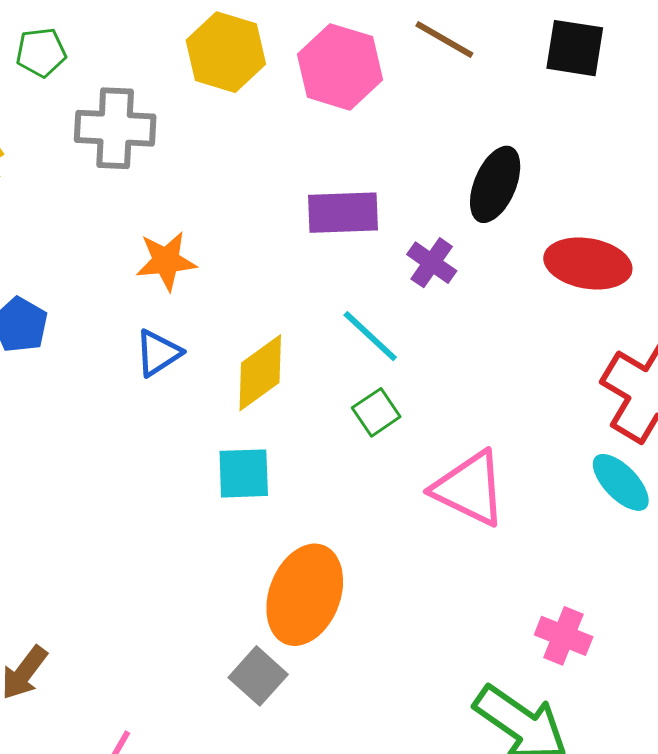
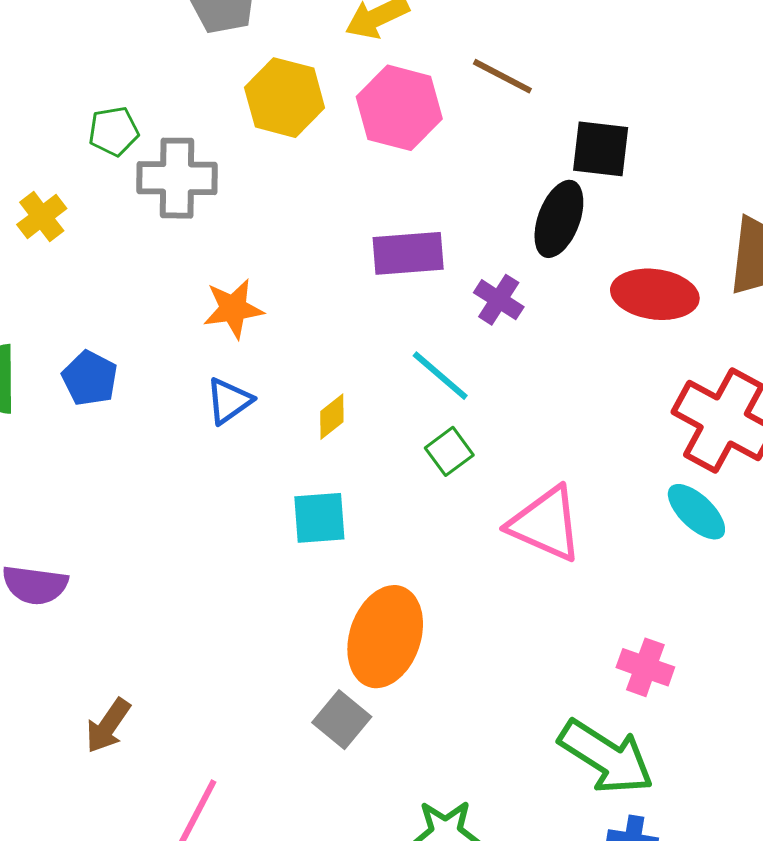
black square: (575, 48) -> (601, 149), moved
green pentagon: (41, 52) -> (114, 131), moved
yellow diamond: (260, 373) -> (332, 417), size x0.6

